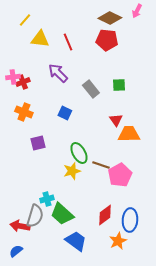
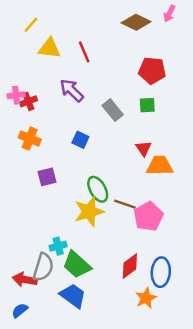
red pentagon: (107, 40) -> (152, 70), moved
yellow star: (72, 171) -> (89, 212), size x1.4
blue trapezoid: (76, 241) -> (73, 296), moved

